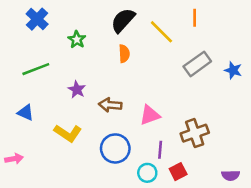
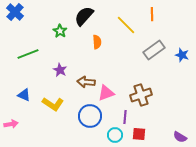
blue cross: (37, 19) -> (15, 12), moved
black semicircle: (123, 20) -> (84, 16), moved
blue triangle: (26, 113) -> (24, 95), moved
pink triangle: (150, 115) -> (106, 93), moved
brown cross: (195, 133) -> (141, 95), moved
red square: (178, 172) -> (139, 134), turned 32
purple semicircle: (231, 175) -> (180, 137), turned 32

